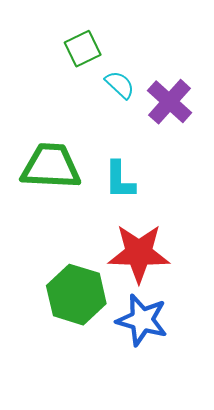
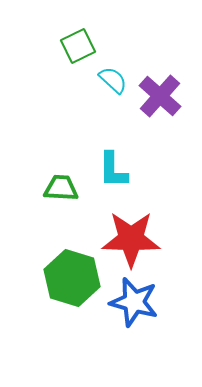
green trapezoid: (51, 166) -> (61, 188), moved, size x0.6

